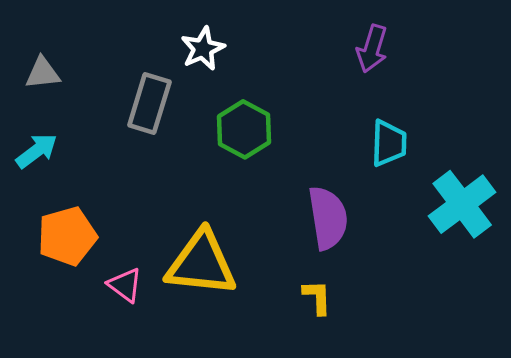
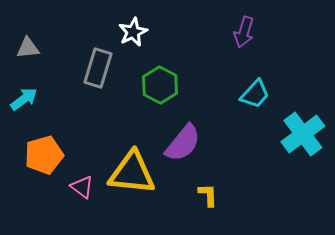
cyan trapezoid: (389, 143) -> (255, 94), turned 40
purple semicircle: (328, 218) -> (183, 143), moved, turned 48

